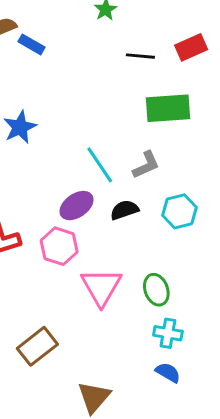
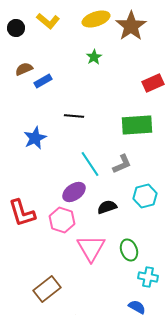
blue rectangle: (32, 44) -> (43, 81), turned -60
black line: (140, 56) -> (74, 116), moved
black semicircle: (124, 210) -> (107, 207), moved
cyan cross: (168, 333) -> (148, 277), moved

